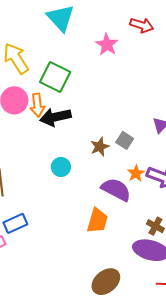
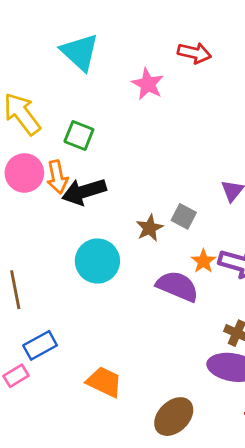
green square: (55, 77) -> (79, 136), size x0.7
cyan circle: (61, 167) -> (97, 261), size x1.6
orange trapezoid: (97, 221) -> (104, 382), moved, turned -76

